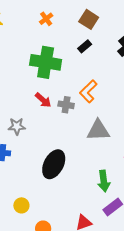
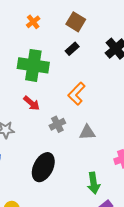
gray cross: (66, 105) -> (57, 124), moved, turned -35
gray triangle: (98, 130) -> (87, 132), size x0.7

